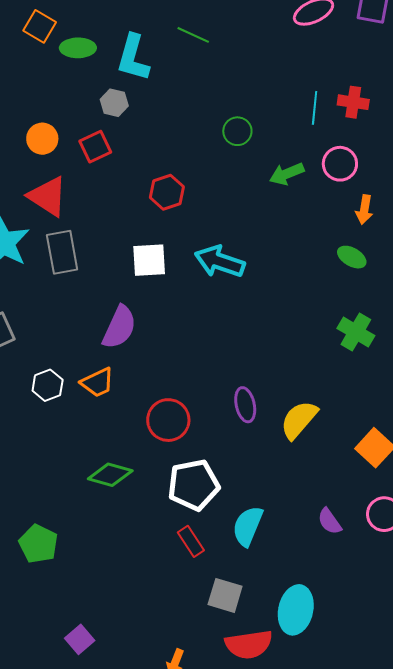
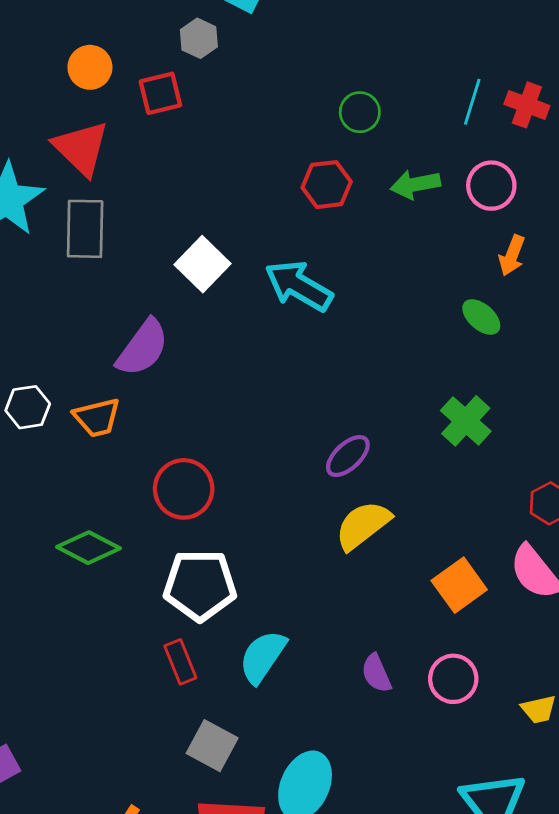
red hexagon: (167, 192) -> (327, 185), moved
white square: (149, 260) -> (202, 264), turned 36
purple ellipse: (245, 405) -> (348, 456), moved, turned 48

